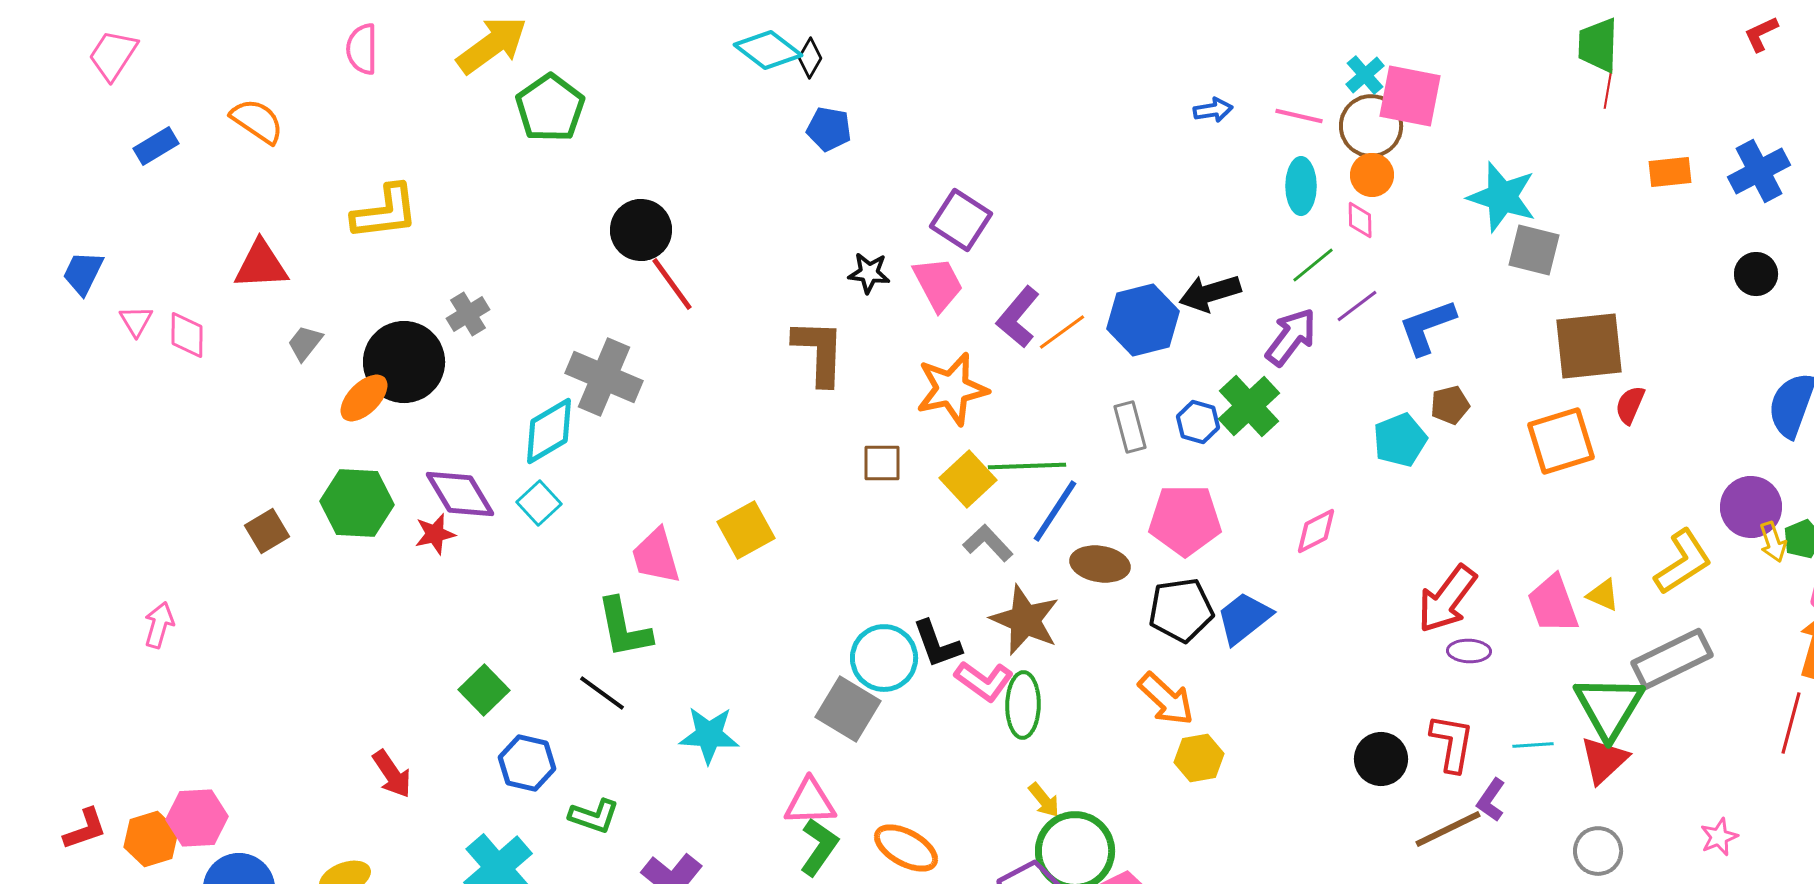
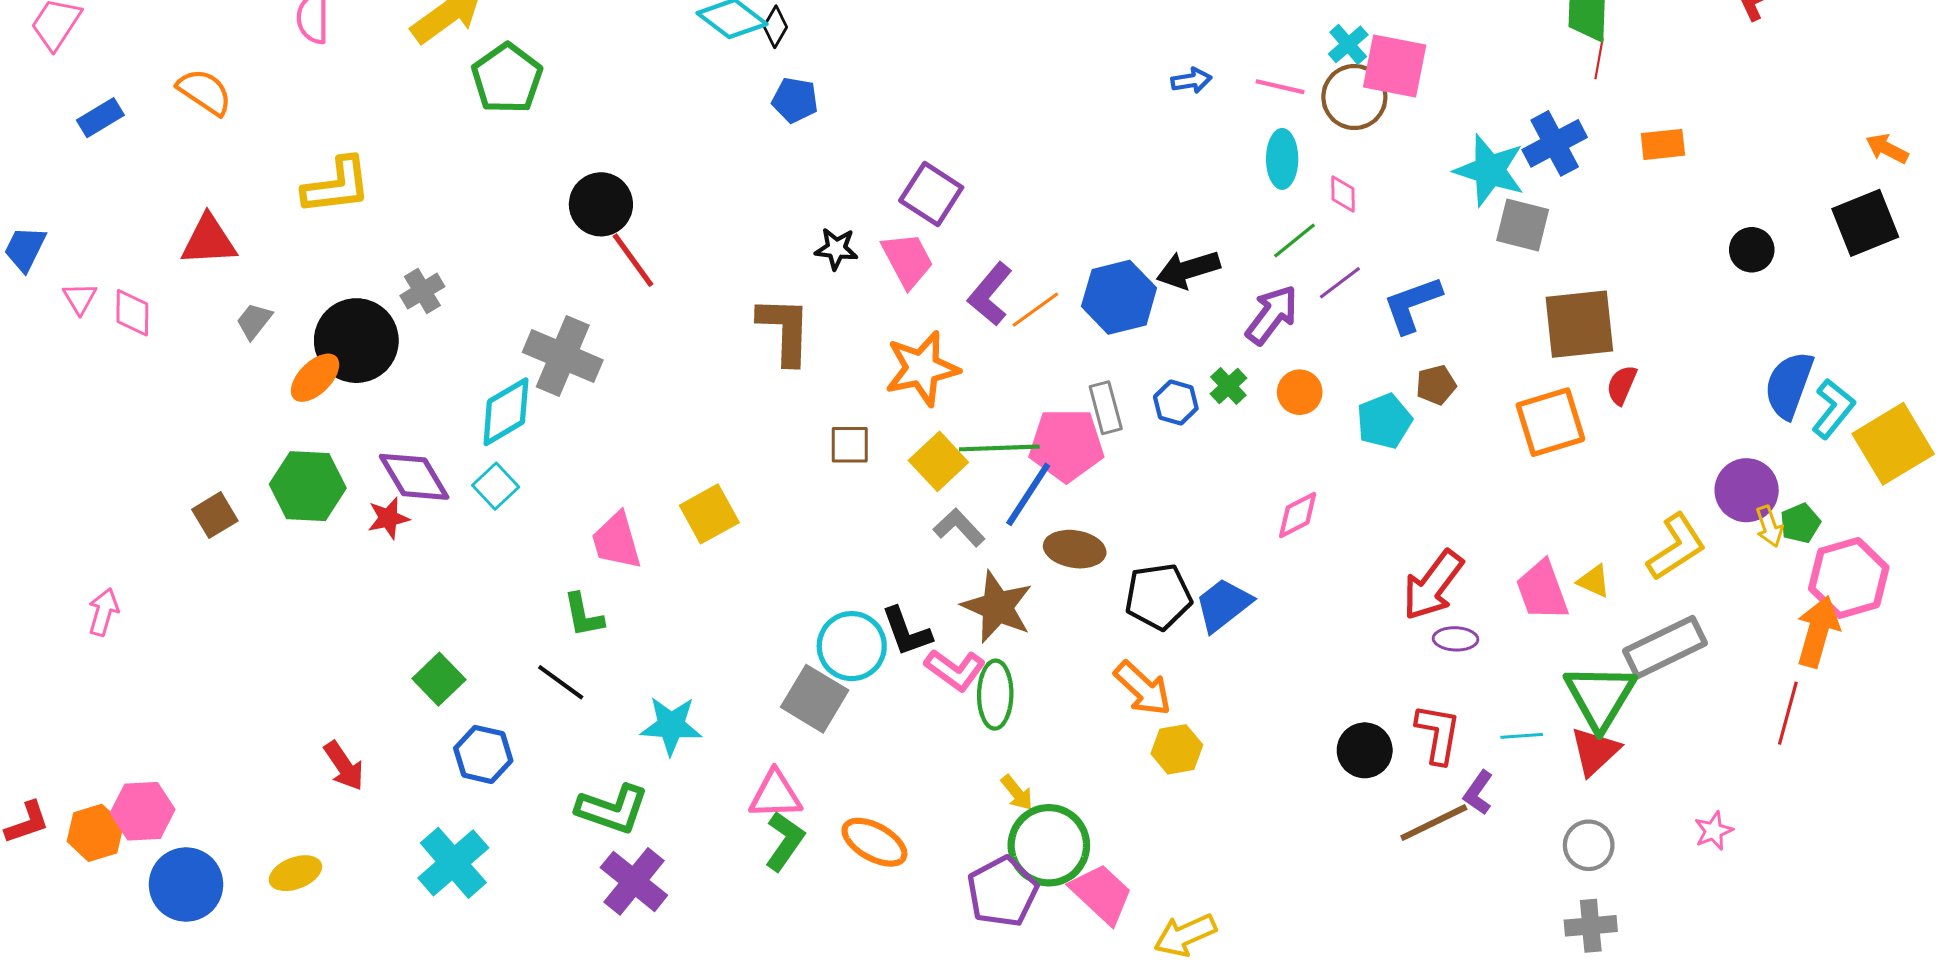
blue cross: (1759, 171) -> (1555, 143), moved
orange circle: (1372, 175) -> (1300, 392), moved
green cross: (1249, 406) -> (1228, 386), size x0.6
pink pentagon: (1185, 520) -> (1066, 445), moved
green L-shape: (624, 628) -> (583, 615), size x0.7
green L-shape: (594, 816) -> (612, 809), moved, size x1.4

